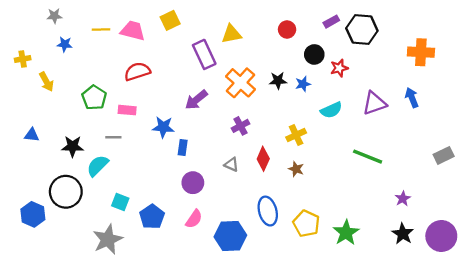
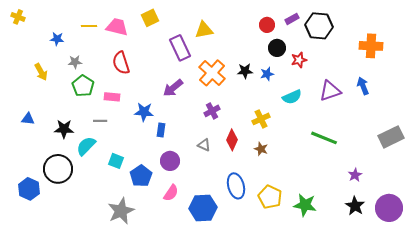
gray star: (54, 16) -> (75, 62), moved
red circle: (287, 29) -> (267, 25), moved
yellow cross: (23, 59) -> (18, 17), moved, turned 32
red semicircle: (137, 71) -> (121, 63), turned -90
gray rectangle: (444, 155) -> (391, 137), size x1.4
cyan square: (120, 202) -> (116, 161), moved
blue pentagon: (152, 217) -> (141, 176), moved
green star: (346, 233) -> (305, 205), turned -30
gray star: (108, 239) -> (121, 211), moved

